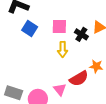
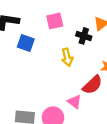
pink square: (59, 27) -> (55, 21), moved

